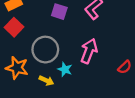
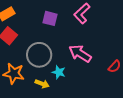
pink arrow: (89, 51) -> (80, 54), turned -75

